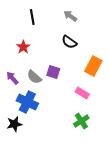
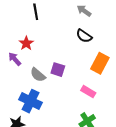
gray arrow: (70, 16) -> (84, 11), moved
black semicircle: (69, 42) -> (84, 36), moved
purple arrow: (12, 78) -> (15, 59), moved

